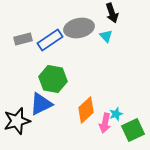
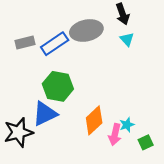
cyan triangle: (106, 36) -> (127, 39), moved
green square: (133, 130) -> (146, 142), size x0.6

